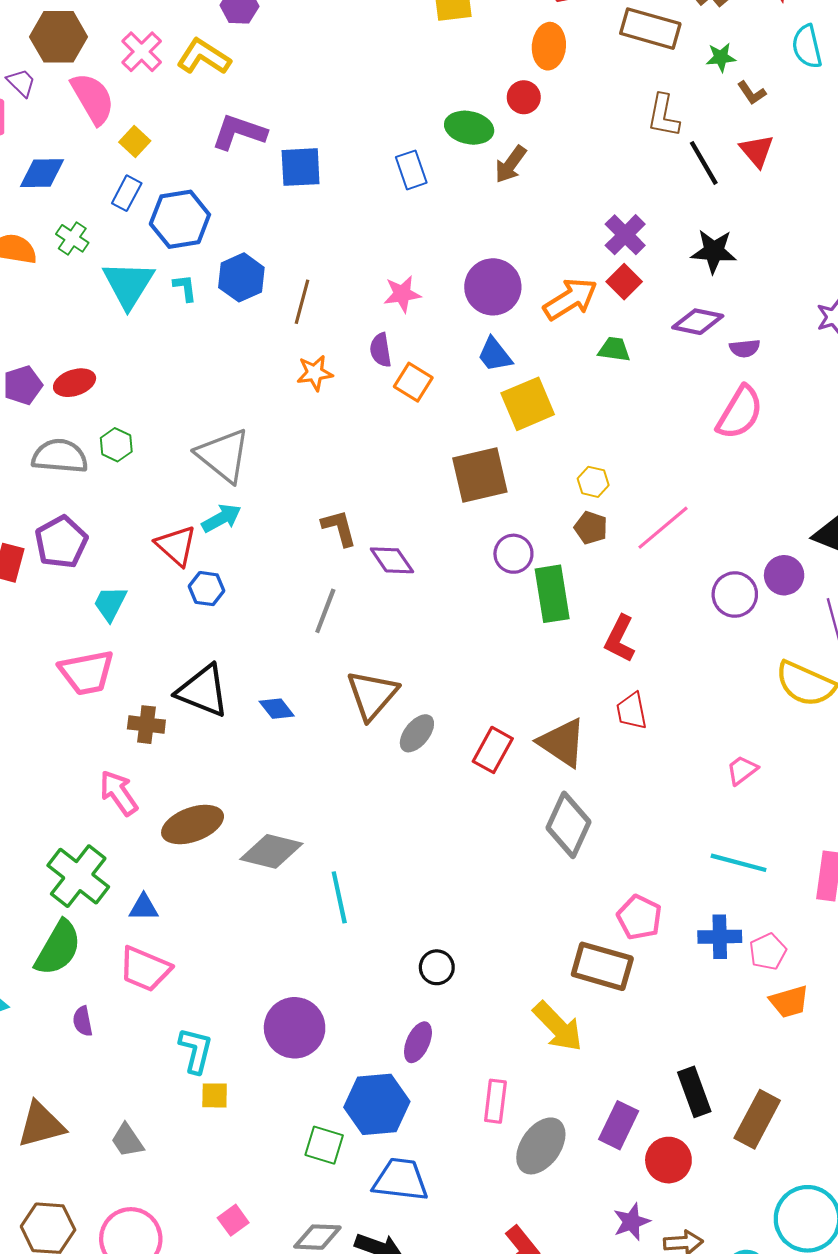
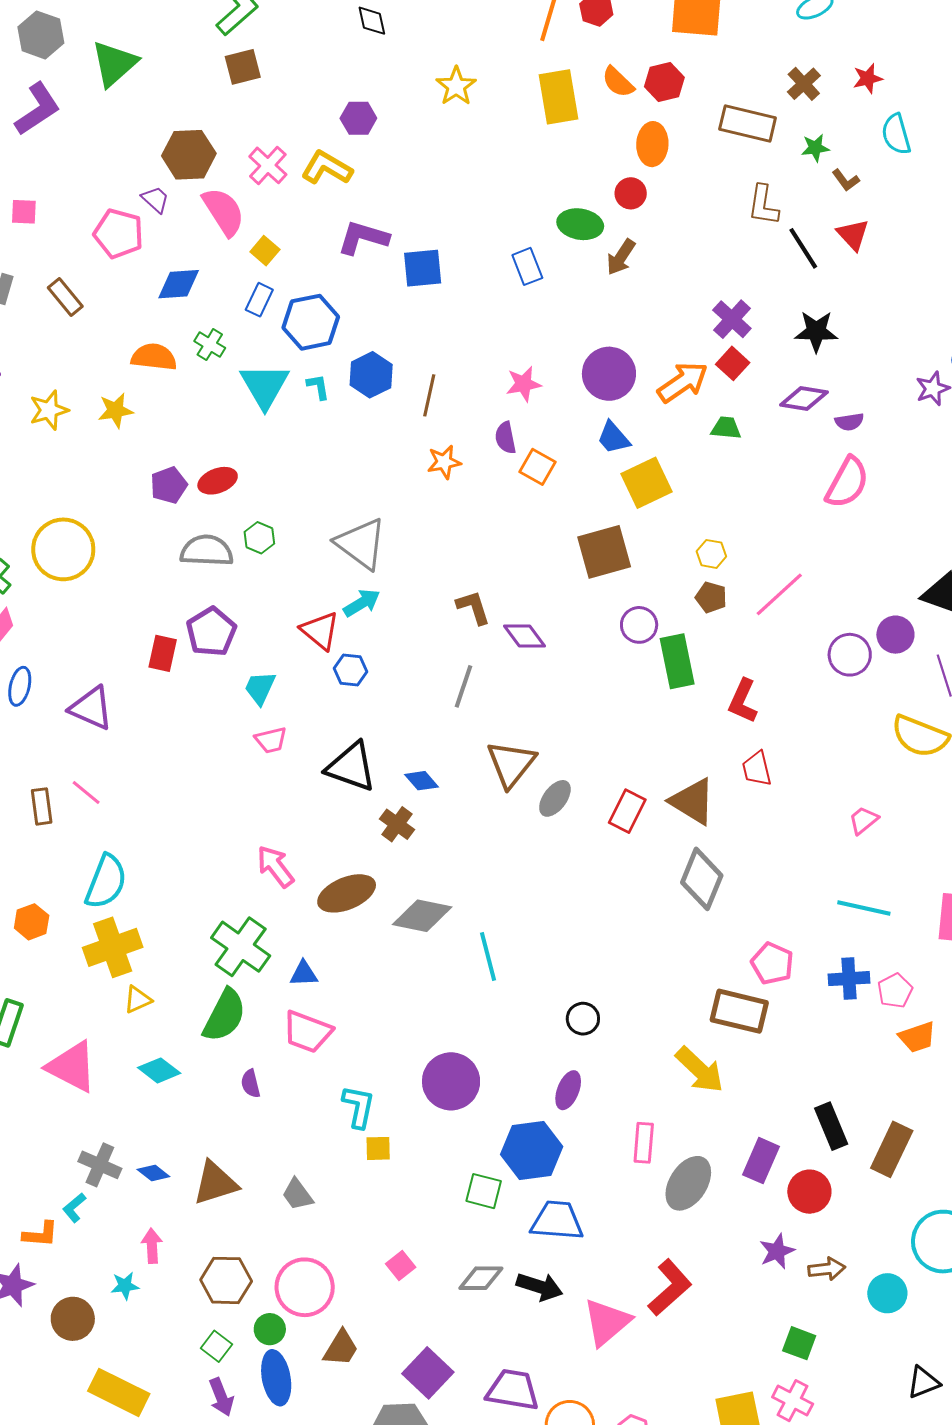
pink trapezoid: (87, 673) -> (271, 740), moved, size x0.6
brown cross: (146, 725) -> (397, 824), moved, turned 32

